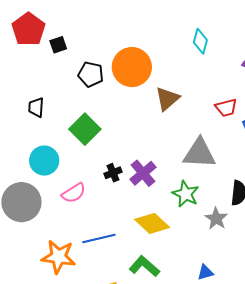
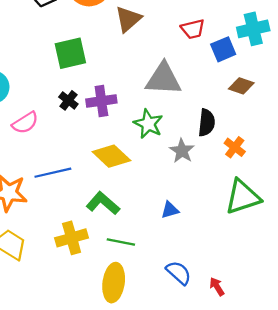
green square: (85, 129) -> (70, 53), moved, turned 32
black cross: (113, 173) -> (68, 100), turned -30
purple cross: (143, 173) -> (101, 101), turned 32

